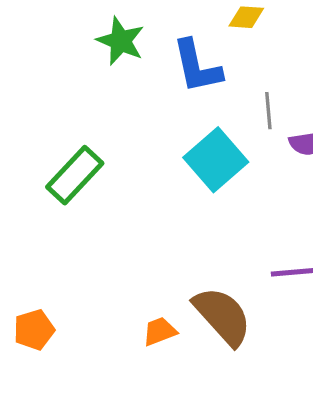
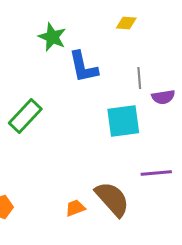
blue L-shape: (197, 66) -> (83, 67), moved
cyan square: (216, 160) -> (123, 121), moved, turned 33

